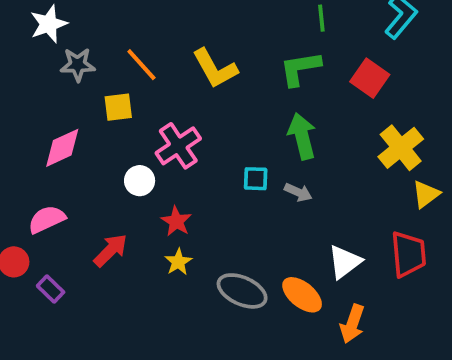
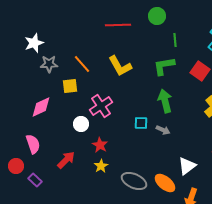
pink semicircle: (47, 219) -> (33, 144), turned 96

